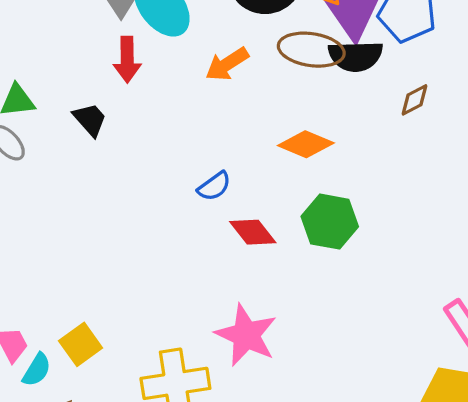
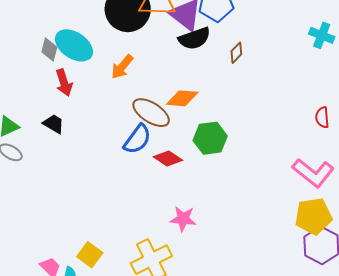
brown ellipse: (311, 50) -> (151, 113), moved, turned 42
blue semicircle: (214, 186) -> (137, 139), size x1.5
pink star: (246, 335) -> (183, 219), size x0.7

